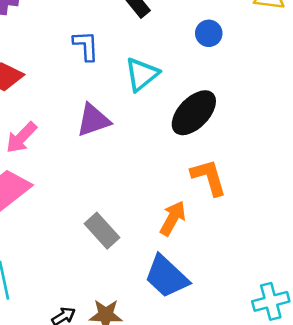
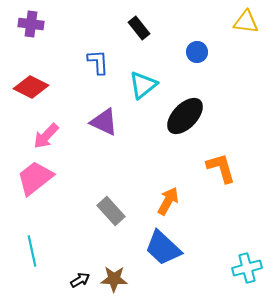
purple triangle: (93, 120) -> (104, 122), turned 44
orange L-shape: (209, 177) -> (221, 168), moved

